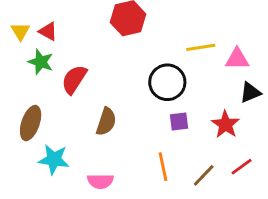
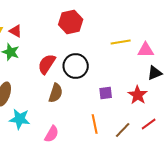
red semicircle: (74, 79) -> (47, 64), moved
black circle: (167, 82) -> (76, 66), moved
pink semicircle: (100, 181) -> (52, 134), turned -60

